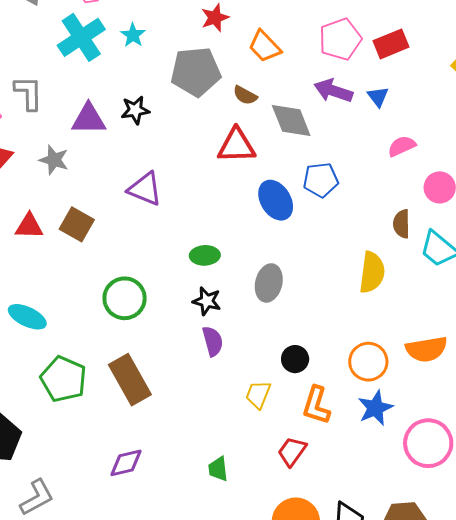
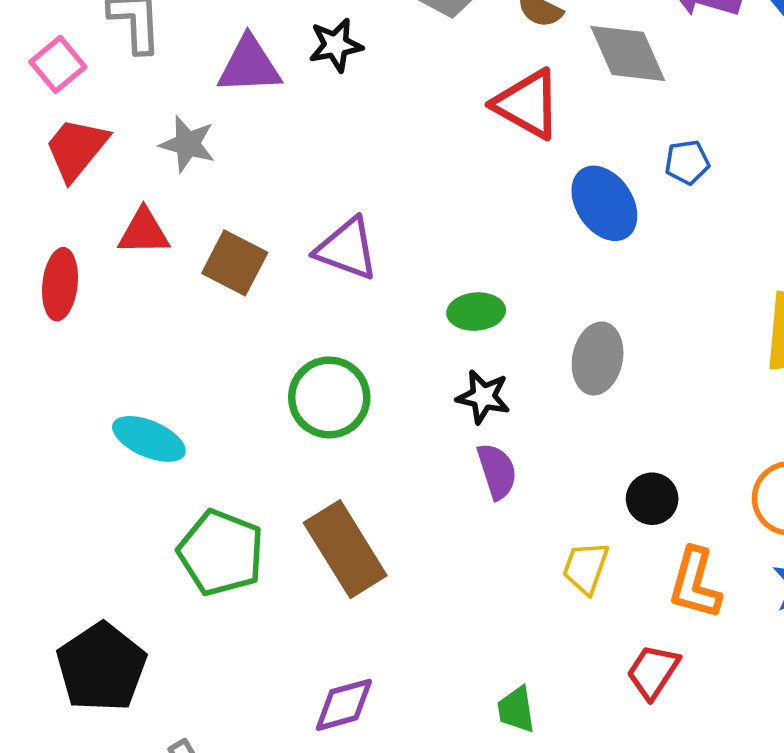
red triangle: (236, 146) -> (527, 104), turned 33
blue pentagon: (321, 180) -> (687, 162), size x0.7
purple triangle: (145, 189) -> (347, 249), moved
red triangle: (29, 226) -> (144, 232), moved

